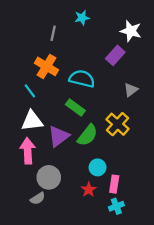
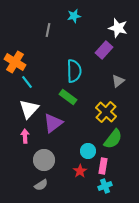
orange cross: (46, 66) -> (15, 62), moved
cyan semicircle: (82, 79) -> (74, 71), turned 75
white triangle: (32, 121) -> (29, 109), turned -40
green semicircle: (88, 135) -> (113, 139), moved
pink arrow: (28, 151) -> (25, 136), size x0.6
gray semicircle: (38, 198) -> (41, 185), moved

